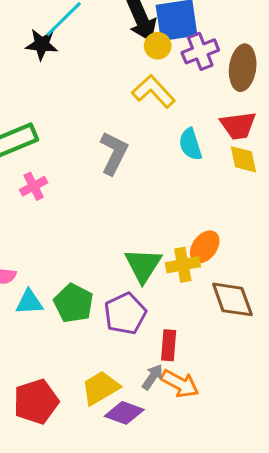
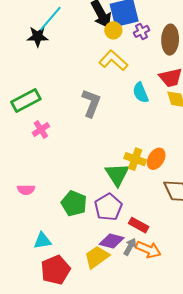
purple cross: (200, 51) -> (141, 31), size x0.7
yellow cross: (183, 265) -> (135, 159), moved, turned 35
cyan triangle: (29, 302) -> (42, 241), moved
red rectangle: (169, 345) -> (139, 225), turned -60
purple diamond: (124, 413) -> (112, 241), moved

